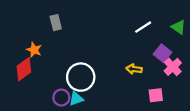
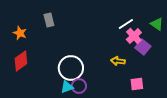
orange star: (34, 50) -> (20, 33), moved
pink cross: (173, 67) -> (134, 36), moved
purple circle: (61, 98) -> (79, 86), moved

